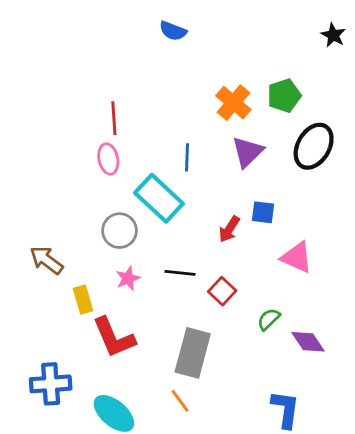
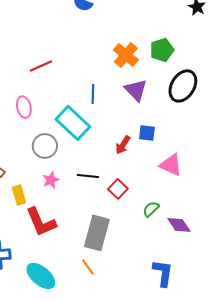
red line: (114, 118) -> (41, 66), turned 70
purple triangle: (247, 152) -> (136, 90), turned -30
pink ellipse: (108, 159) -> (24, 107), moved

